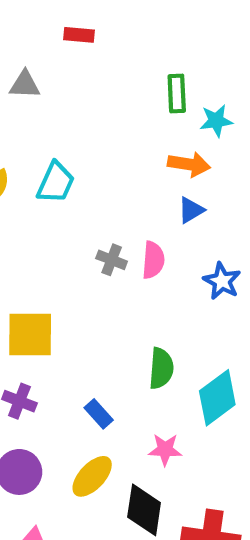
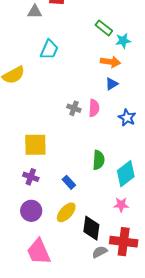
gray triangle: (25, 85) -> (35, 12), moved
green rectangle: (177, 93) -> (104, 28), turned -48
cyan trapezoid: (56, 183) -> (49, 50), moved
pink star: (165, 450) -> (121, 205), moved

